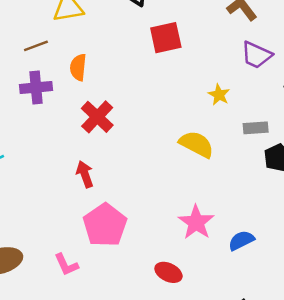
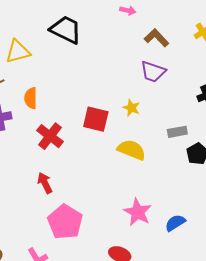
red square: (166, 38) -> (96, 119), moved, turned 32
purple trapezoid: (256, 55) -> (153, 72), moved
yellow star: (219, 95) -> (131, 108), moved

